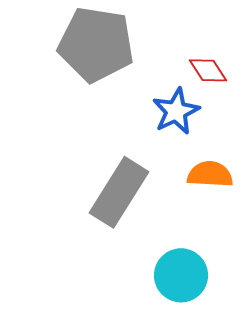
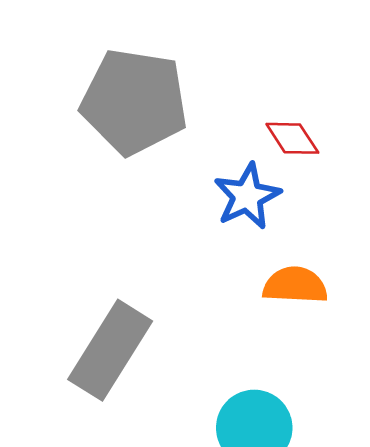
gray rectangle: (119, 192) -> (110, 350), moved

